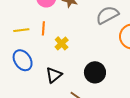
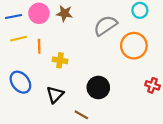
yellow line: (21, 30) -> (19, 39), moved
yellow cross: (62, 43) -> (60, 60), turned -32

